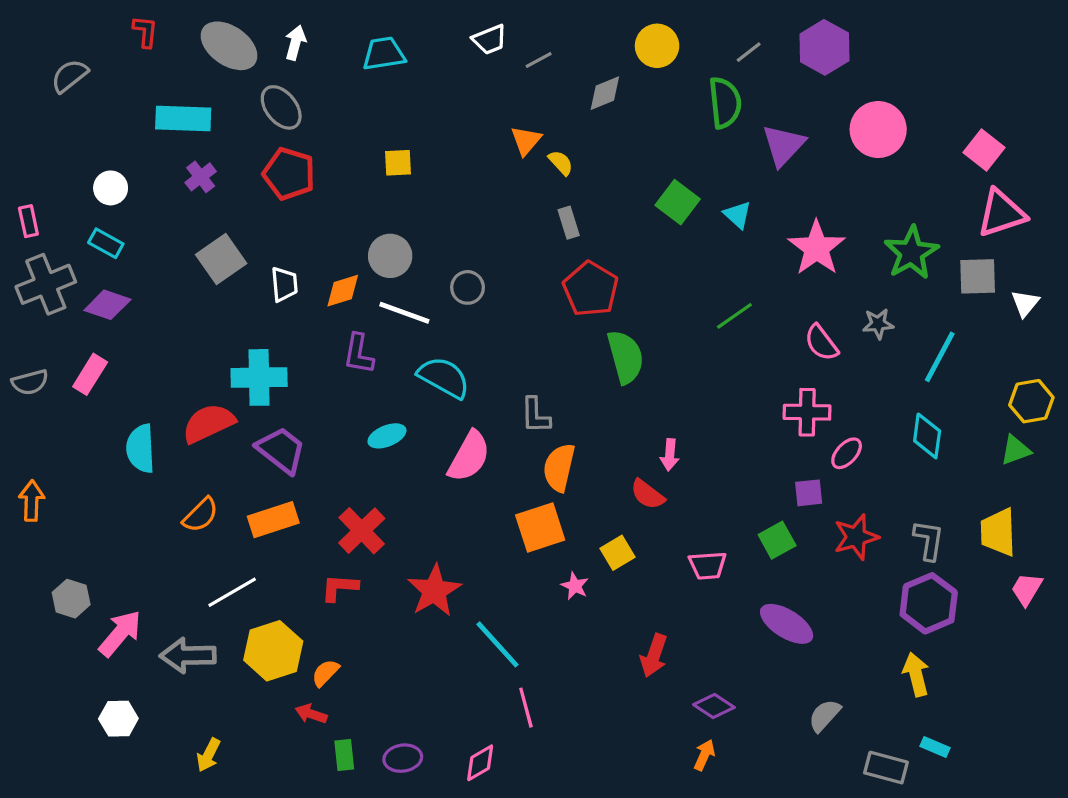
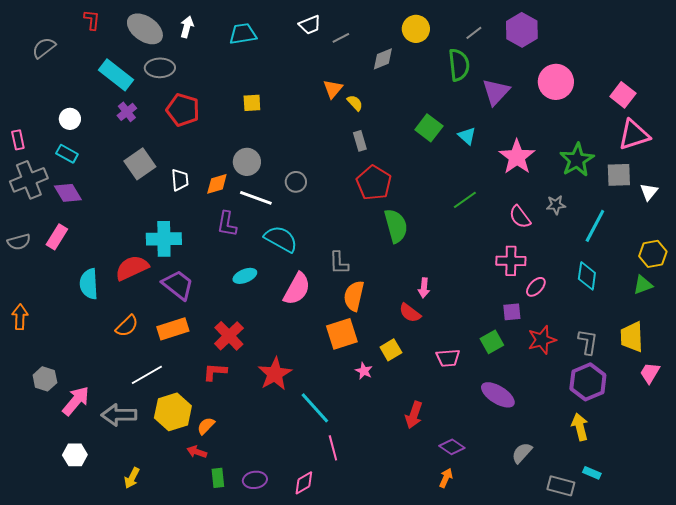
gray ellipse: (281, 107) -> (160, 68), moved, turned -52
cyan rectangle: (183, 118) -> (116, 75), turned 36
purple diamond: (107, 305) -> (68, 193), turned 40

